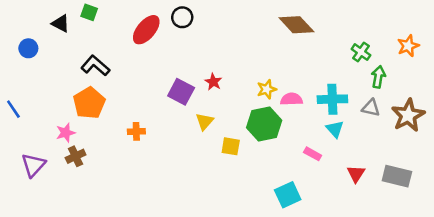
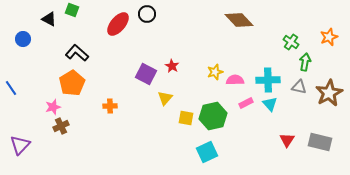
green hexagon: (264, 124) -> (213, 116), moved
pink rectangle: (313, 154) -> (246, 103), moved, turned -56
purple triangle: (33, 165) -> (20, 145), moved
cyan square: (288, 195) -> (207, 152), moved

